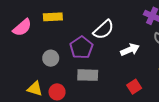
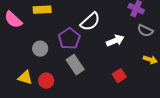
pink semicircle: (22, 27) -> (13, 20), turned 84
gray rectangle: (88, 75) -> (75, 65), turned 54

